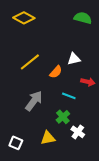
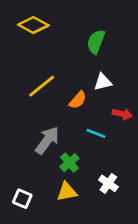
green semicircle: (83, 18) -> (96, 42), moved, turned -84
green cross: (63, 117) -> (69, 163), moved

